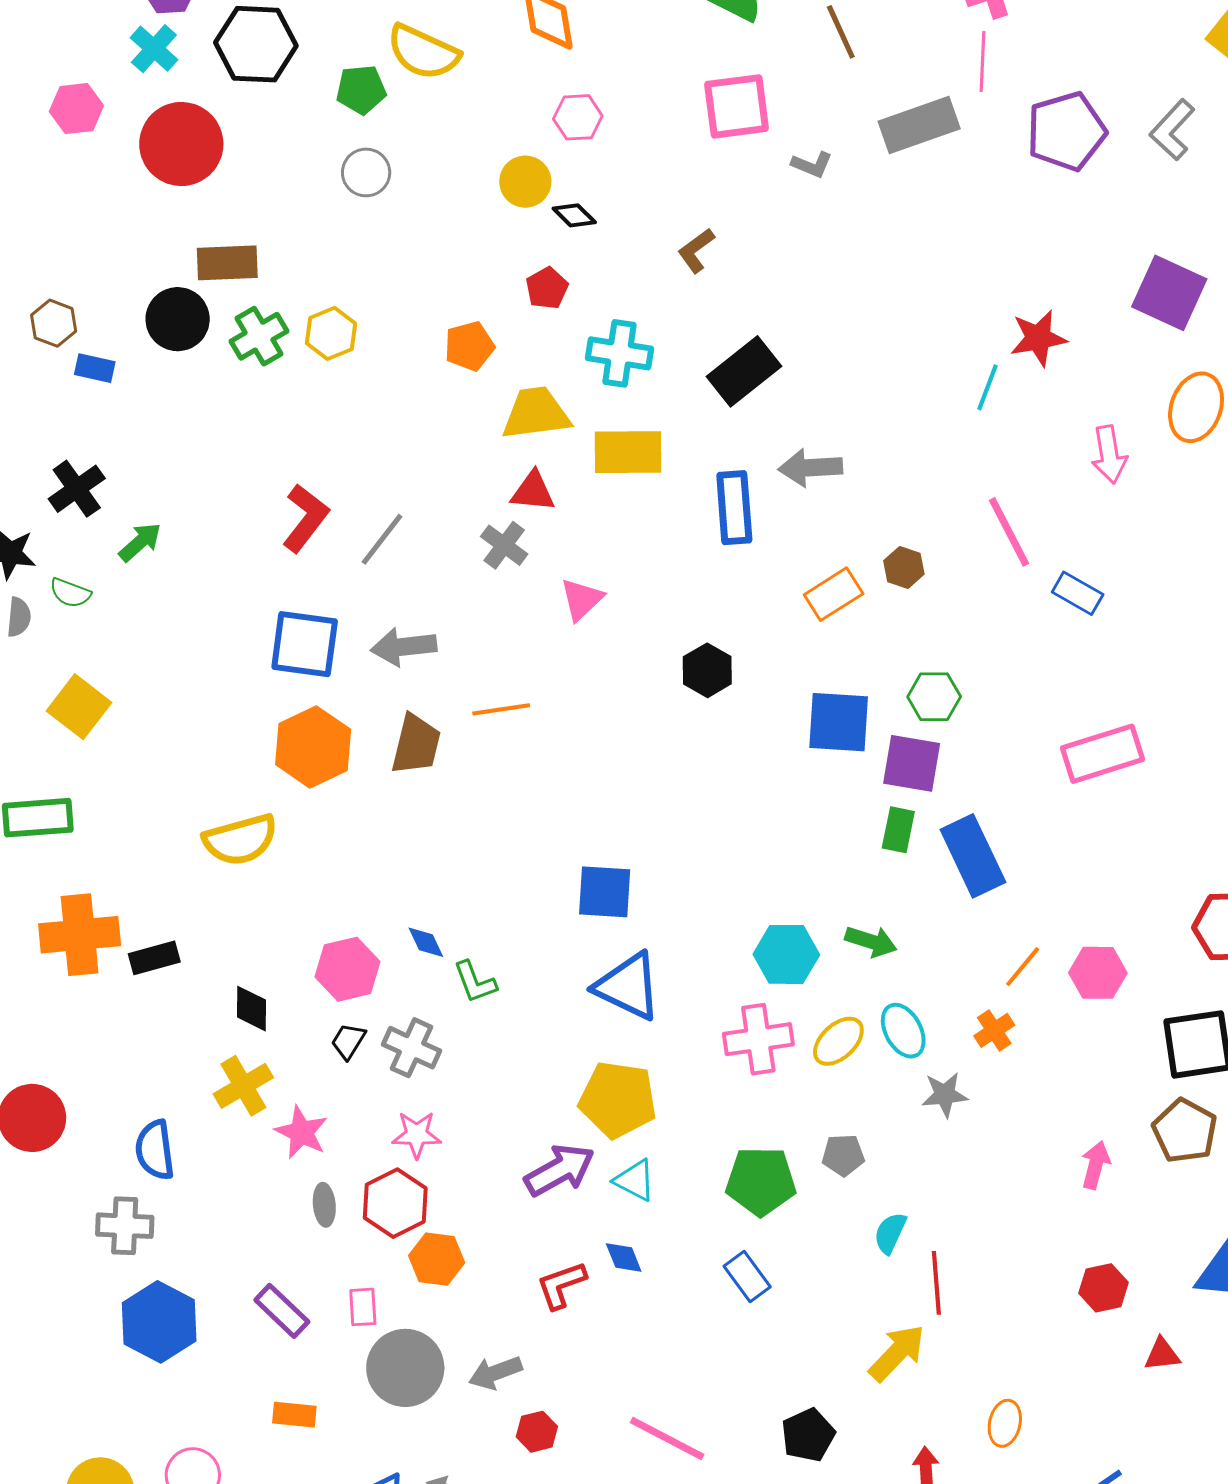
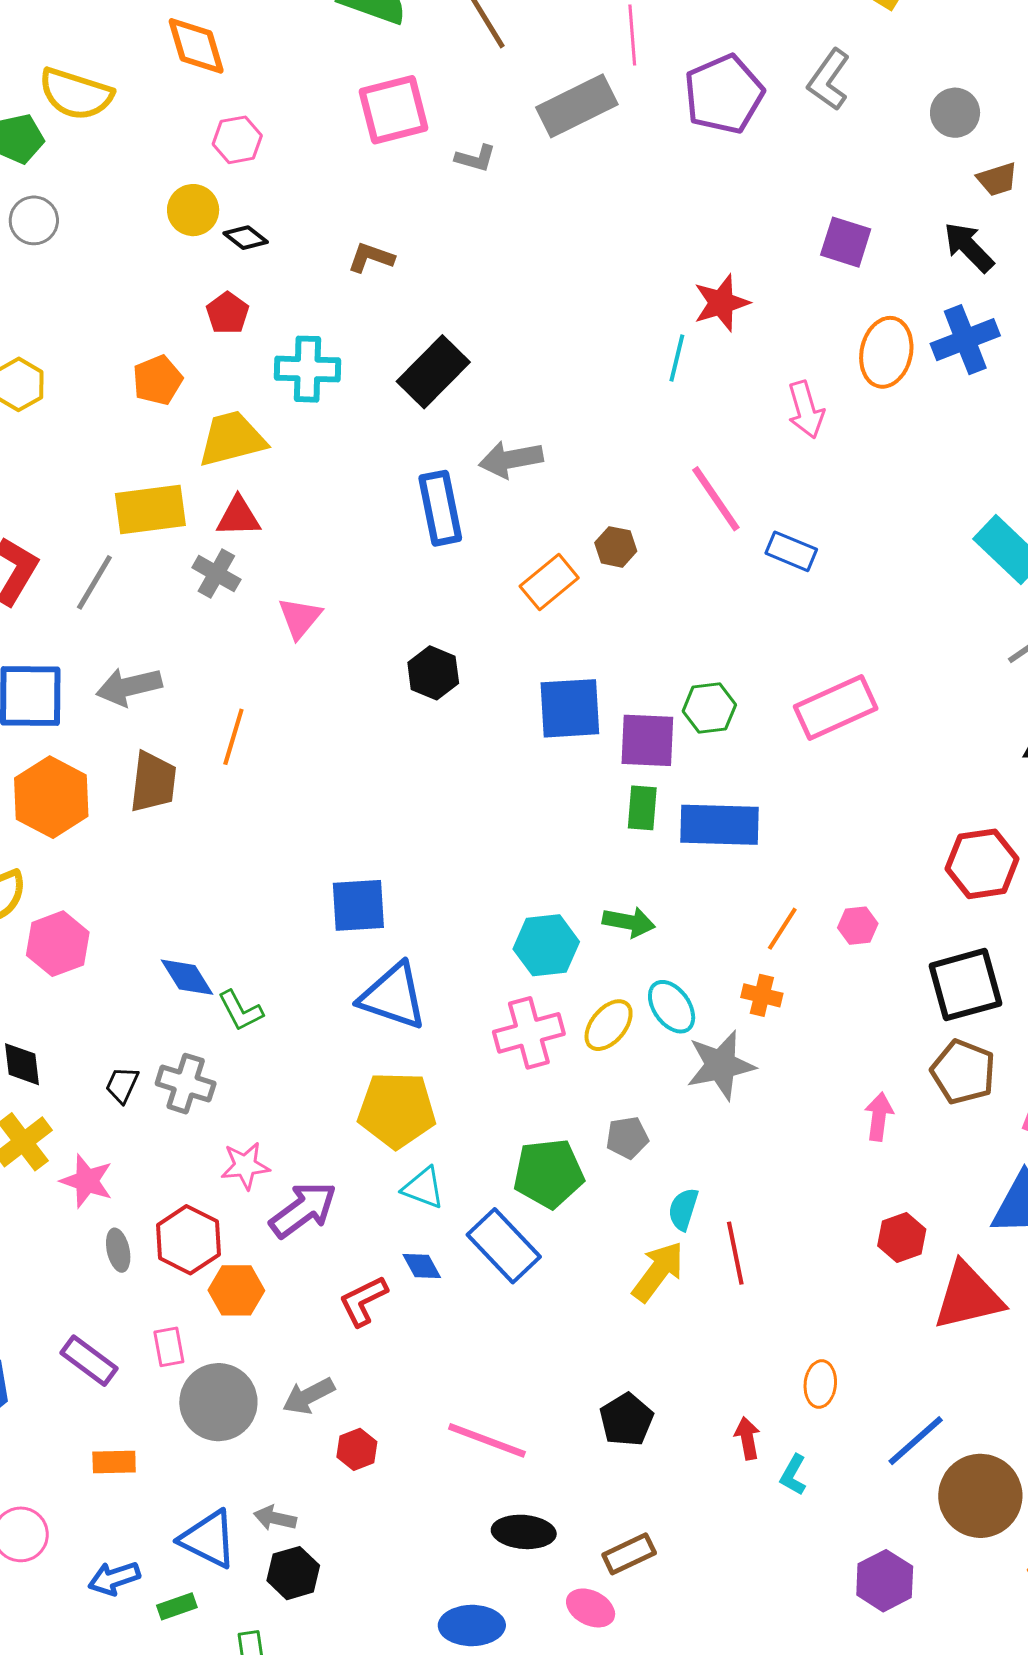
brown L-shape: (696, 250) -> (371, 258), turned 63
purple square: (1169, 293) -> (846, 242), size x0.7
yellow rectangle: (628, 452) -> (150, 510), moved
green hexagon: (934, 697) -> (709, 708), moved
orange line: (501, 709) -> (233, 737), turned -58
blue rectangle: (973, 856) -> (719, 825), turned -56
blue diamond: (426, 942) -> (187, 977), size x1.4
pink hexagon: (348, 969) -> (58, 944), moved
pink hexagon: (1098, 973) -> (858, 926), size x0.7
orange cross: (994, 1030) -> (762, 995), turned -36
gray star: (945, 1095) -> (721, 1065), size x1.5
pink star: (417, 1135) -> (245, 1166), moved
purple arrow: (559, 1170) -> (303, 1210), moved
blue rectangle: (747, 1277) -> (504, 1246), moved, size x1.5
yellow arrow: (897, 1353) -> (658, 1272), moved
red triangle: (1162, 1354) -> (968, 1296), size x2.0

